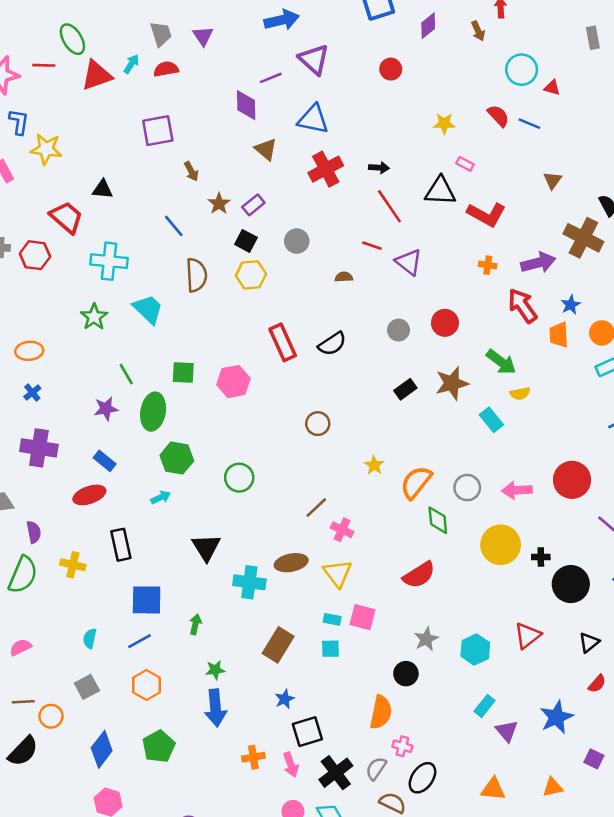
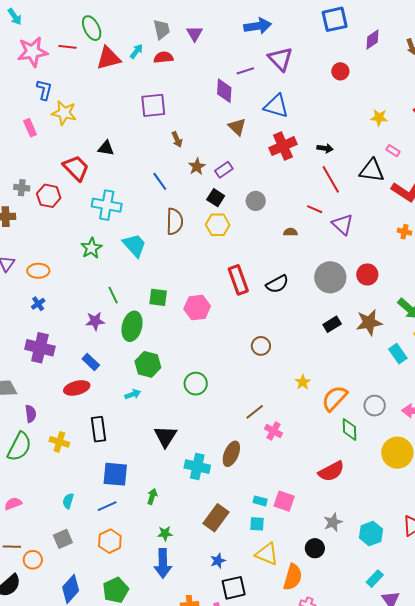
gray circle: (398, 330) -> (330, 277), size x1.8
brown ellipse: (291, 563) -> (231, 454), turned -60
yellow triangle: (338, 573) -> (267, 554), moved, turned -35

